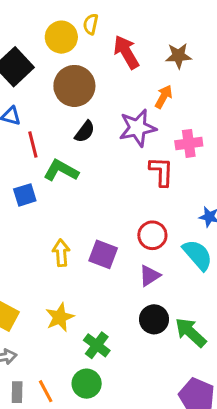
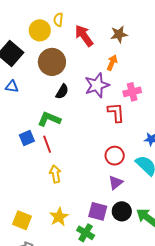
red line: (33, 145) -> (47, 144), moved
purple square: (103, 254) -> (98, 211), moved

